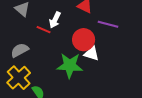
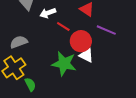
white arrow: (55, 20) -> (48, 13), moved, turned 35
red line: (44, 30) -> (63, 27), moved

